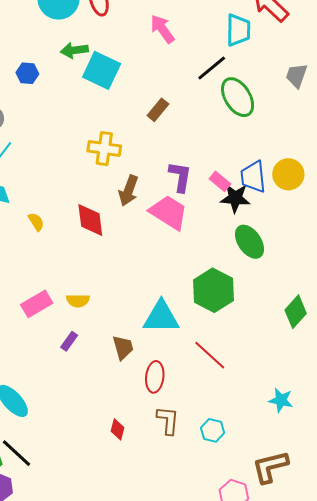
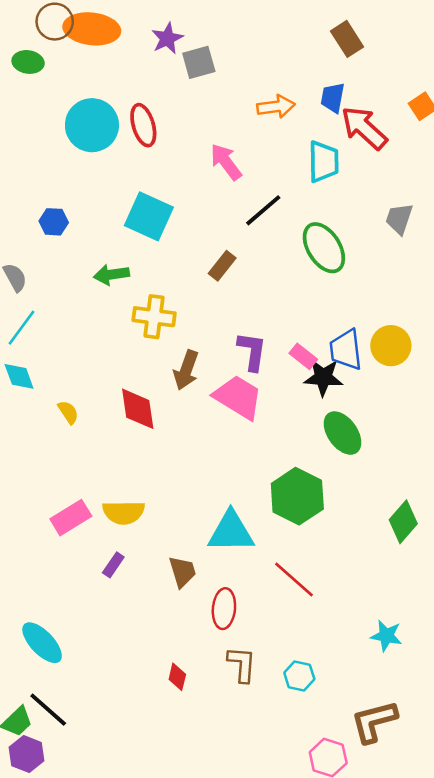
green arrow: (74, 50) -> (111, 275), moved
black line: (212, 68) -> (263, 210), moved
yellow semicircle: (78, 301) -> (124, 512), size x1.4

